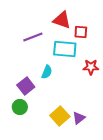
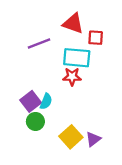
red star: (91, 67) -> (72, 77), moved
cyan semicircle: (47, 72) -> (46, 101), moved
green circle: (20, 107) -> (35, 121), moved

